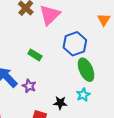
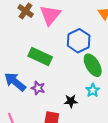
green rectangle: (35, 55) -> (40, 57), size x1.6

